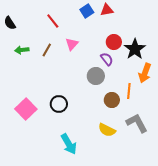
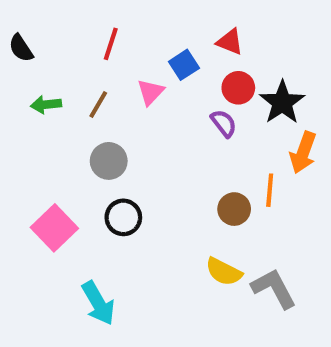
red triangle: (107, 10) -> (230, 42), moved, turned 32
blue square: (87, 11) -> (184, 65), moved
red line: (53, 21) -> (111, 44), turned 56
gray circle: (96, 76) -> (109, 161), moved
gray L-shape: (137, 123) -> (274, 288), moved
cyan arrow: (69, 144) -> (98, 303), moved

